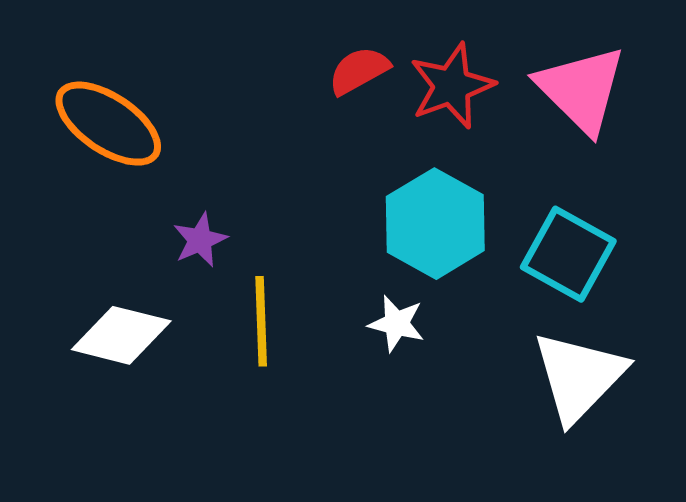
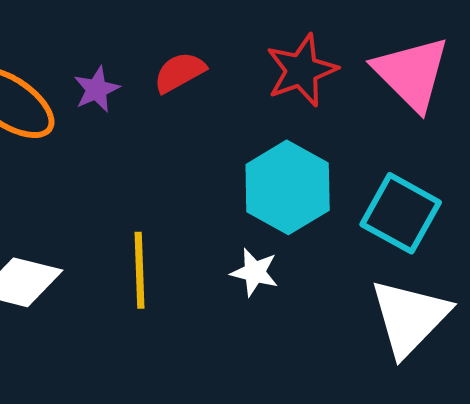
red semicircle: (359, 71) -> (180, 72), moved
purple star: (200, 240) -> (97, 89), moved

